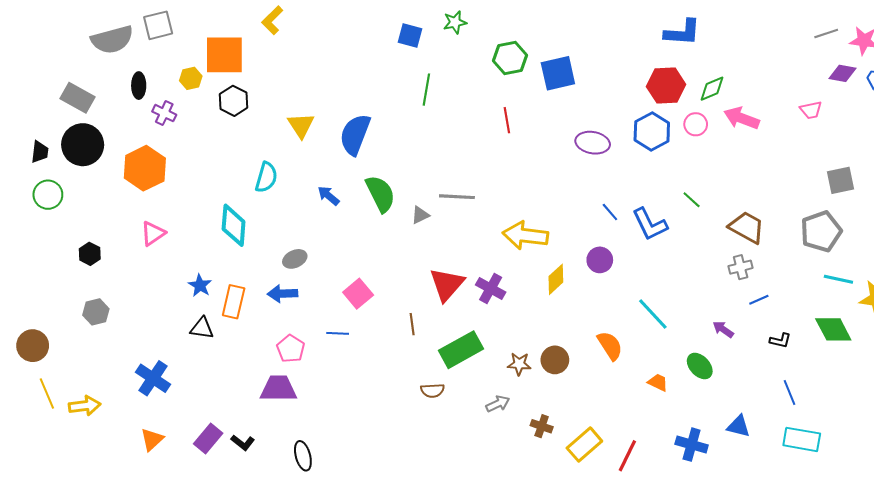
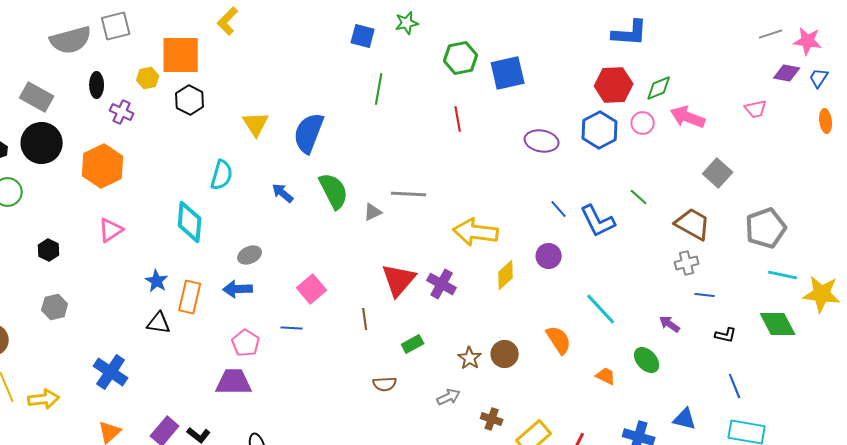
gray square: (840, 180) -> (718, 173), moved, turned -36
blue line: (759, 300) -> (705, 295), turned 30
green rectangle: (461, 350) -> (413, 344), size x0.5
brown star: (519, 364) -> (470, 358), turned 30

